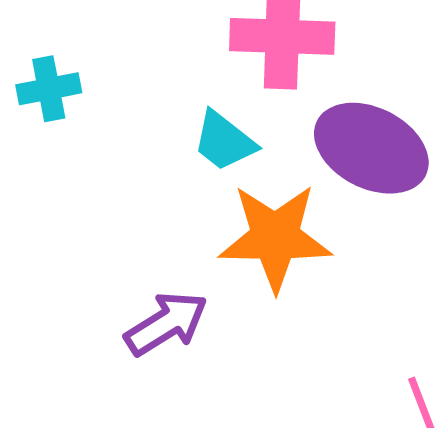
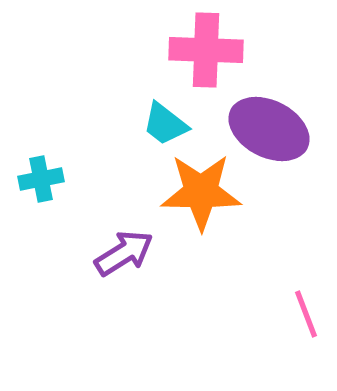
cyan cross: (49, 89) -> (41, 179), moved

